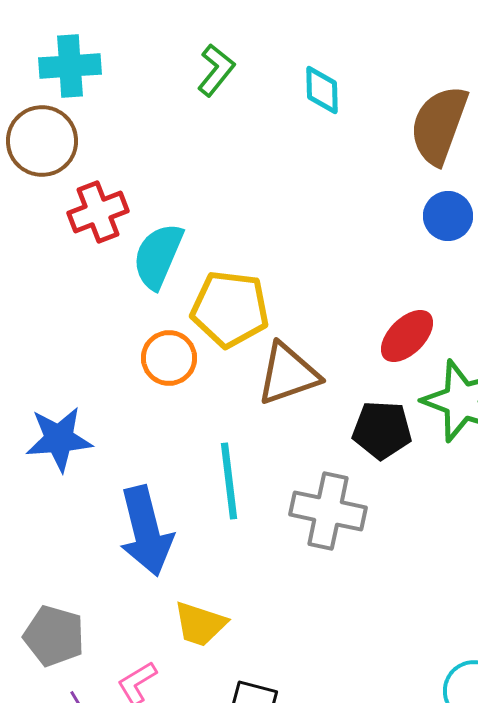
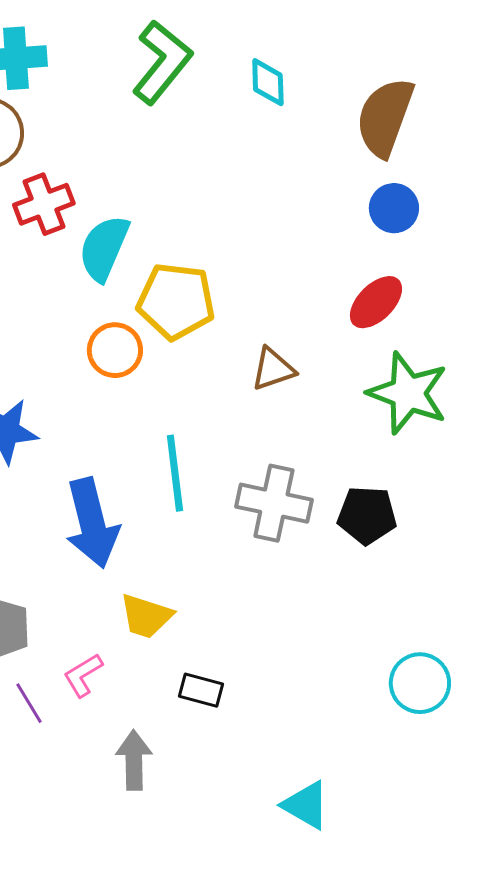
green L-shape: (216, 70) -> (162, 62), size x1.6
red ellipse: (407, 336) -> (376, 302), moved
brown triangle: (288, 374) -> (273, 369), moved, size x0.7
black pentagon: (382, 430) -> (367, 515), moved

